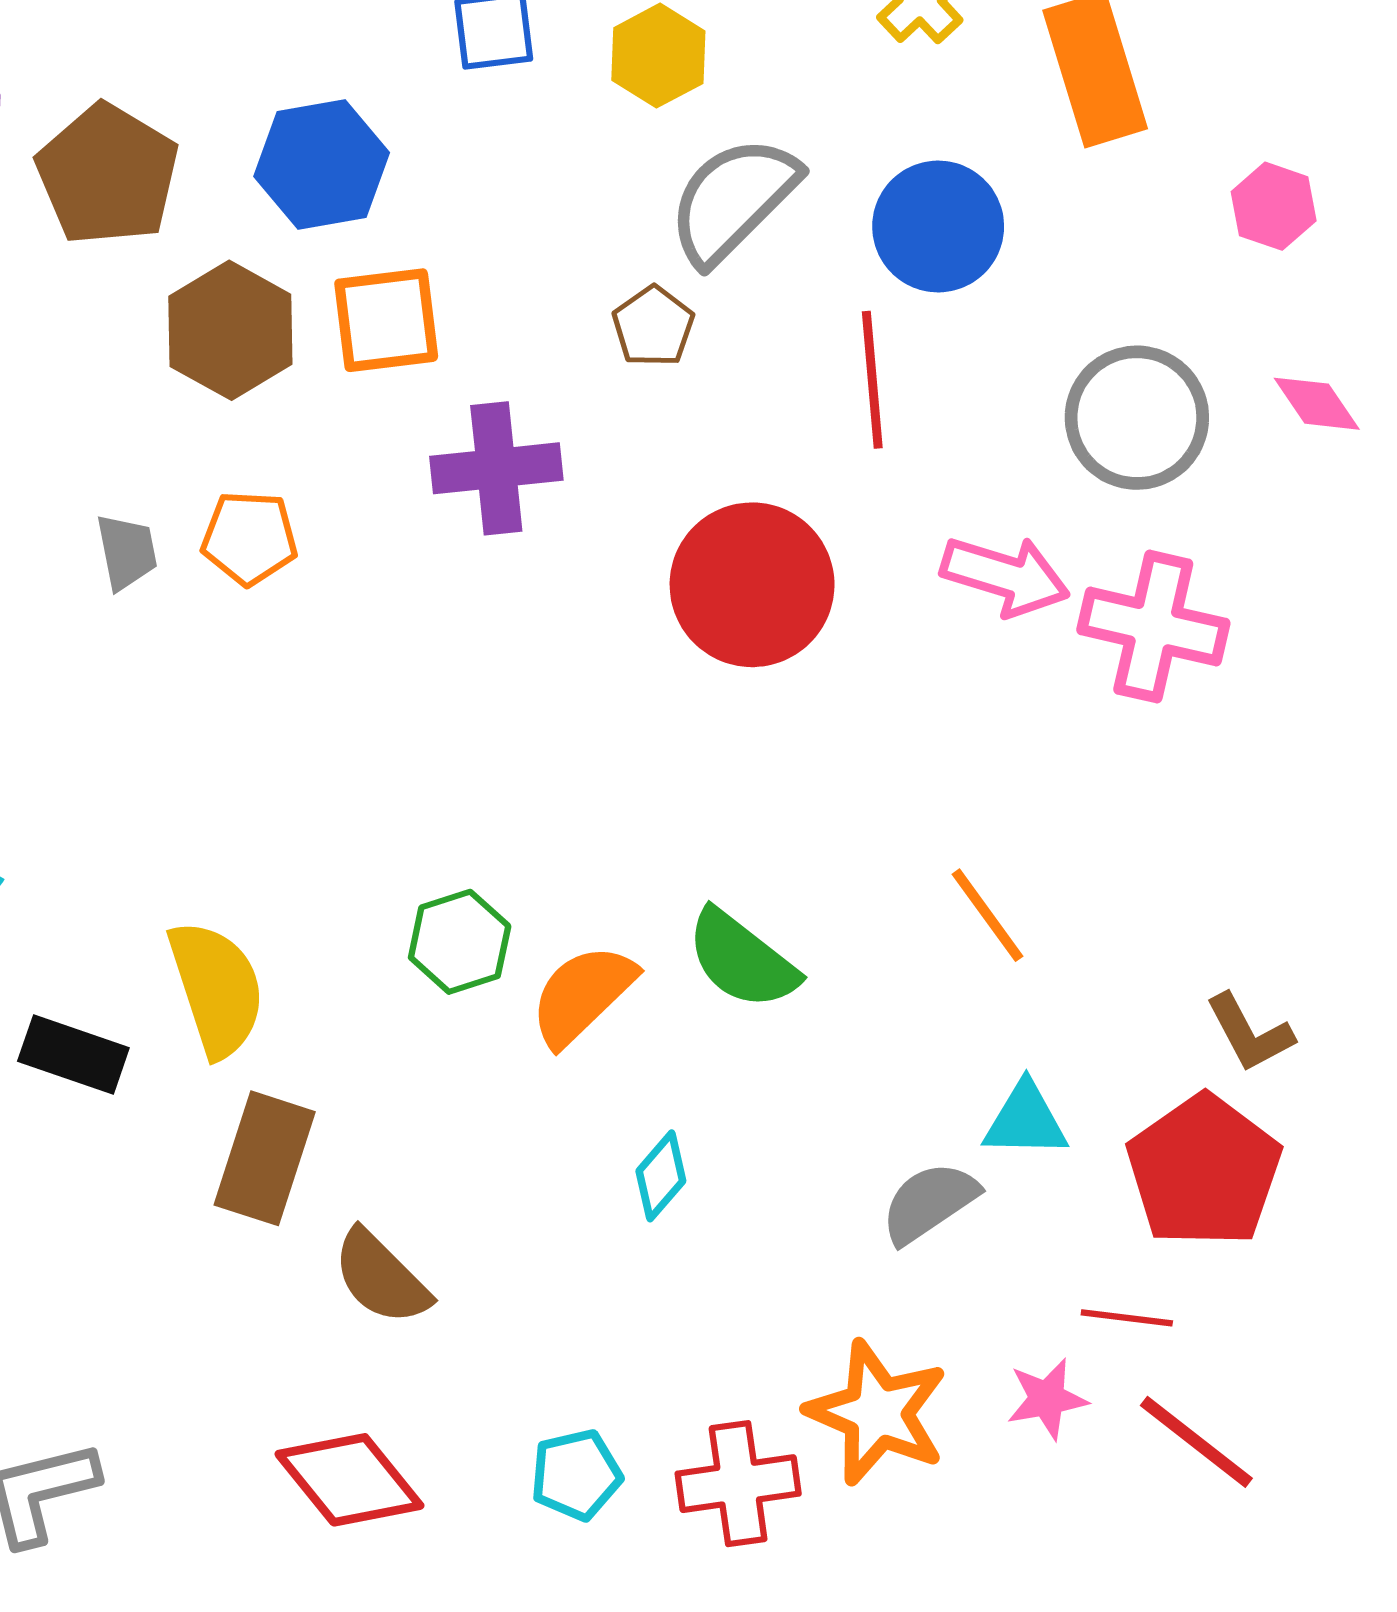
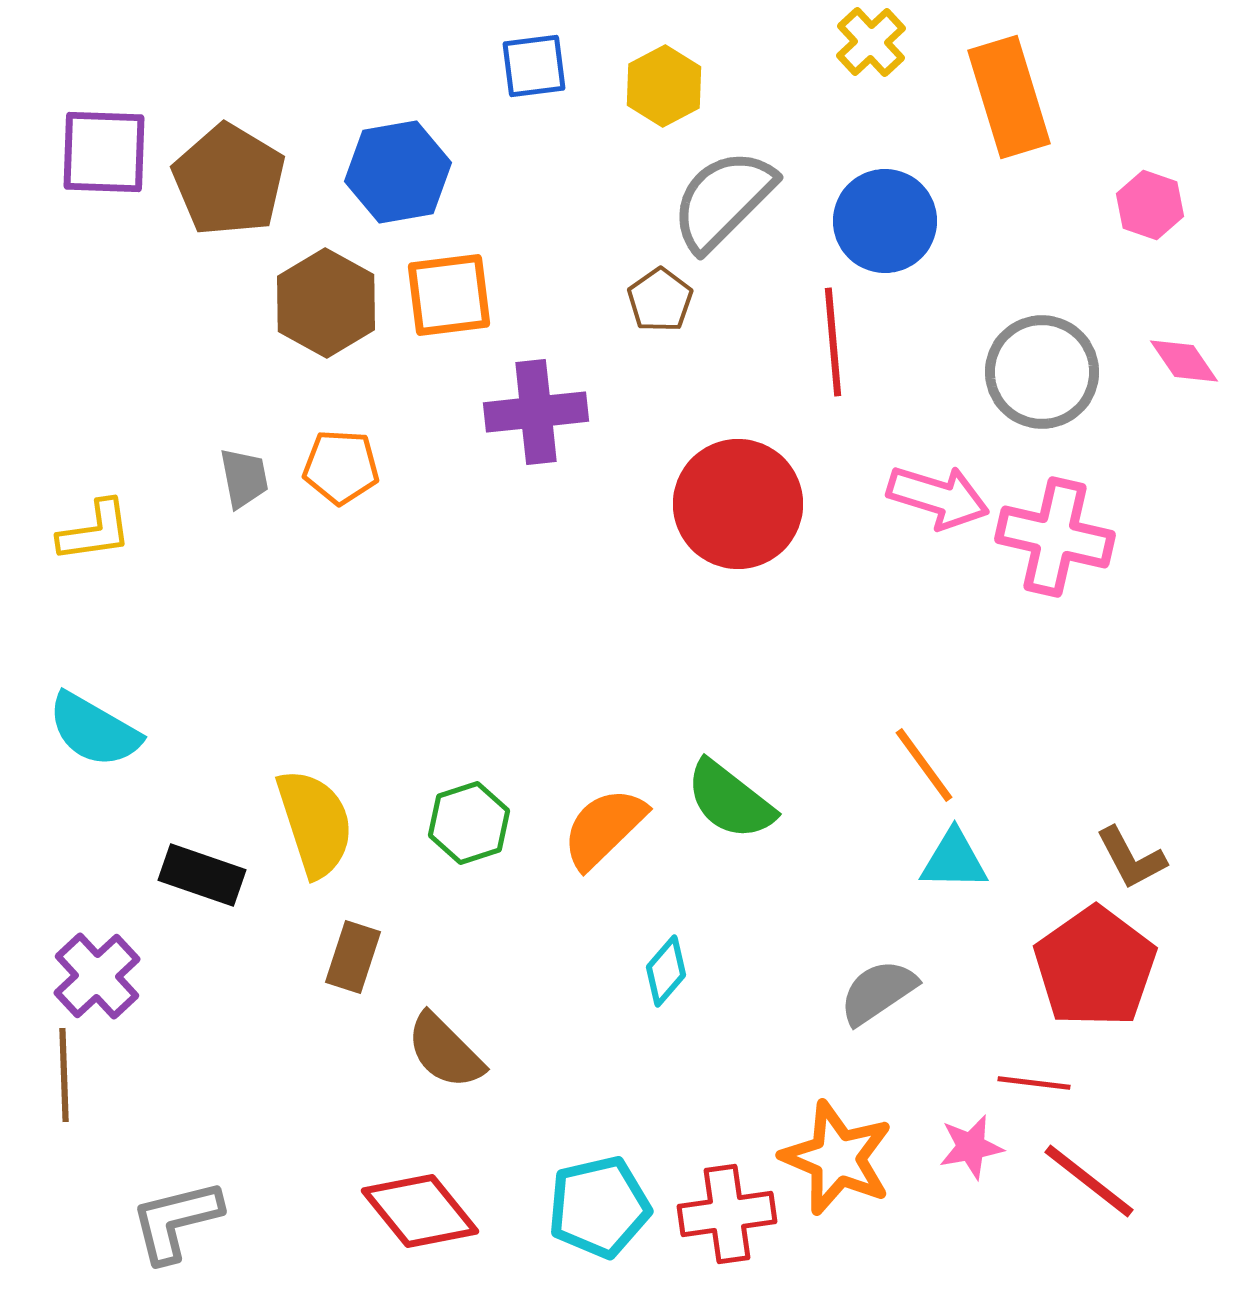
green hexagon: (460, 942) -> (469, 823), moved
cyan triangle: (1025, 1120) -> (954, 860), moved
brown rectangle: (265, 1158) -> (353, 957), size x0.7
cyan pentagon: (576, 1475) -> (599, 1207), size x1.4

